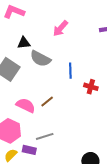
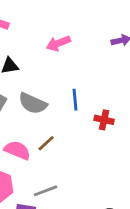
pink arrow: (60, 28) -> (58, 43), turned 30
gray semicircle: (40, 59) -> (33, 103), moved

